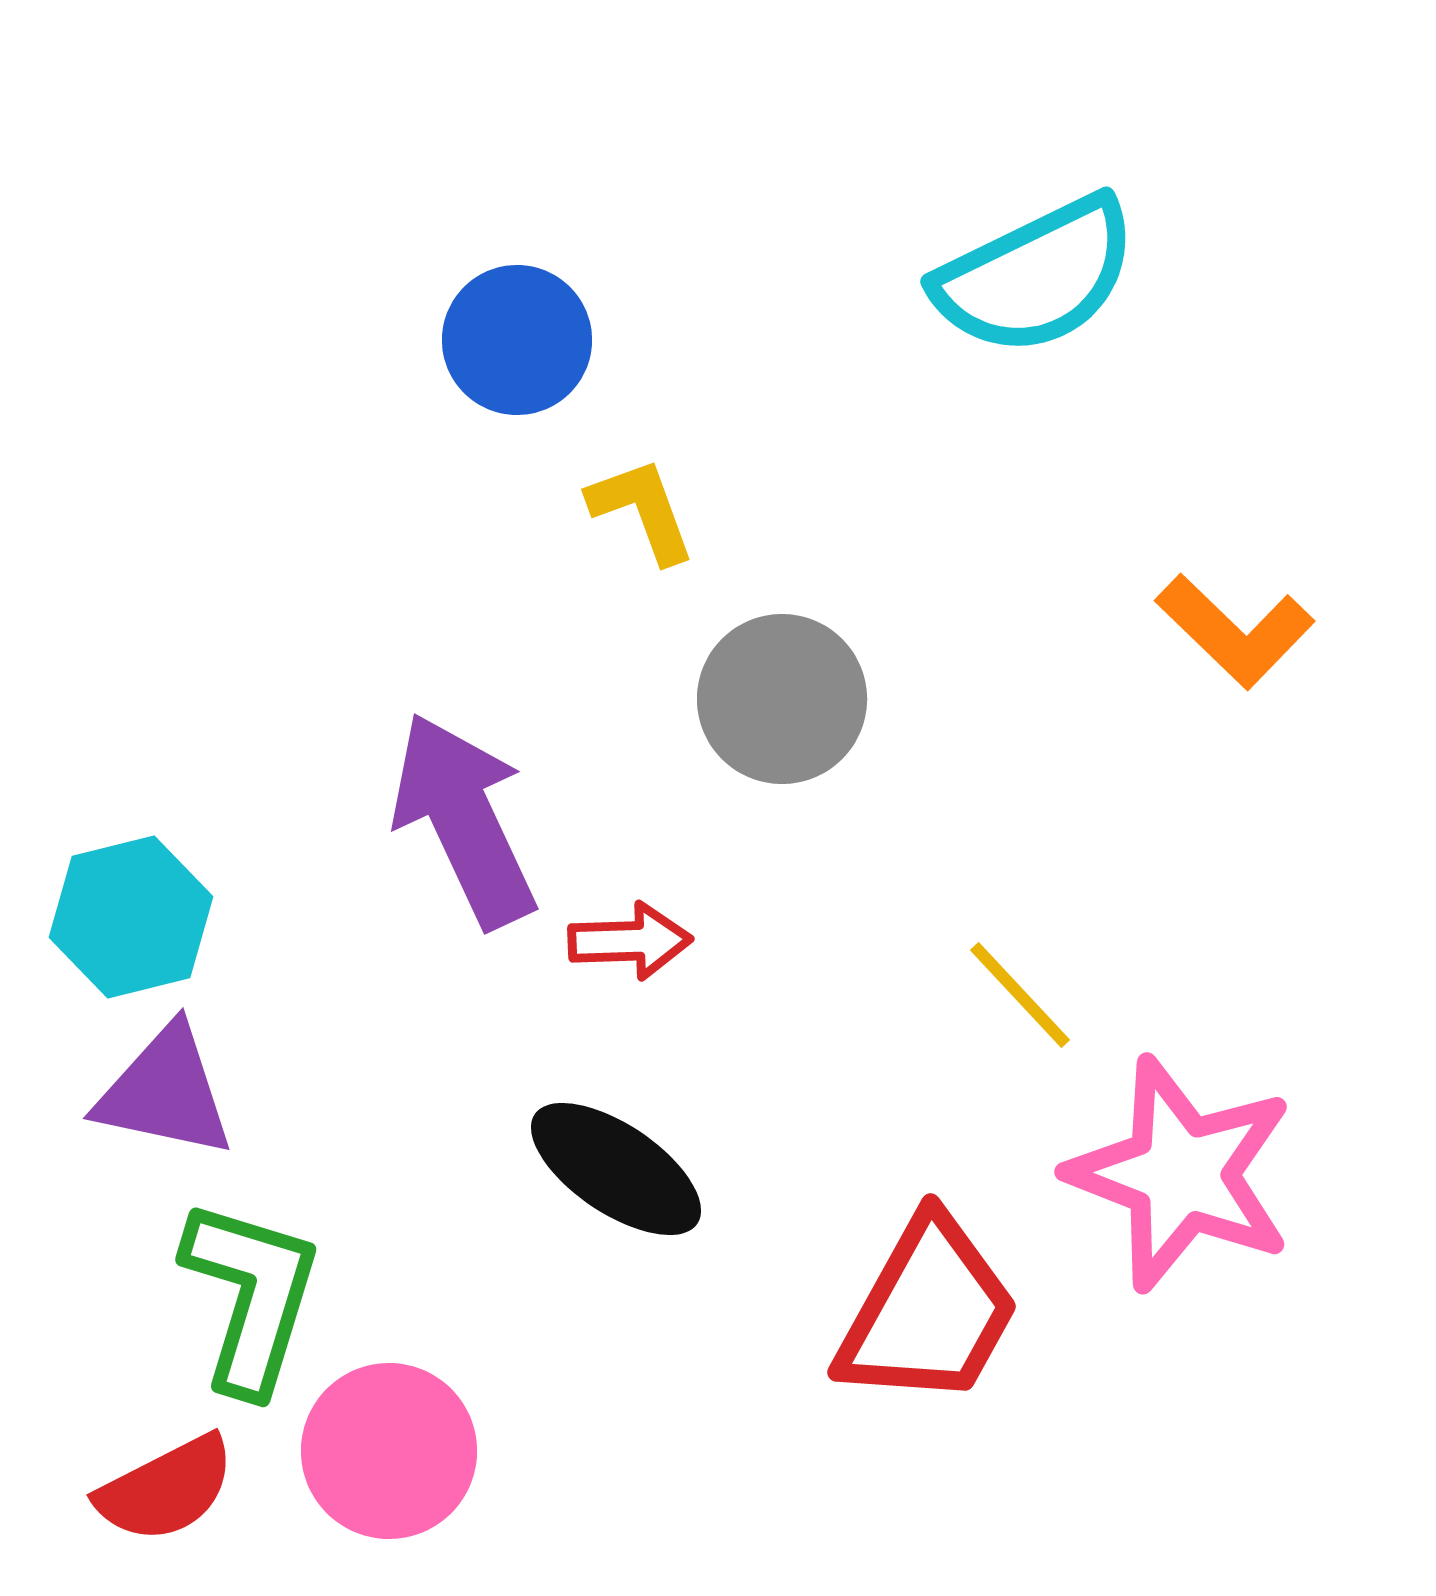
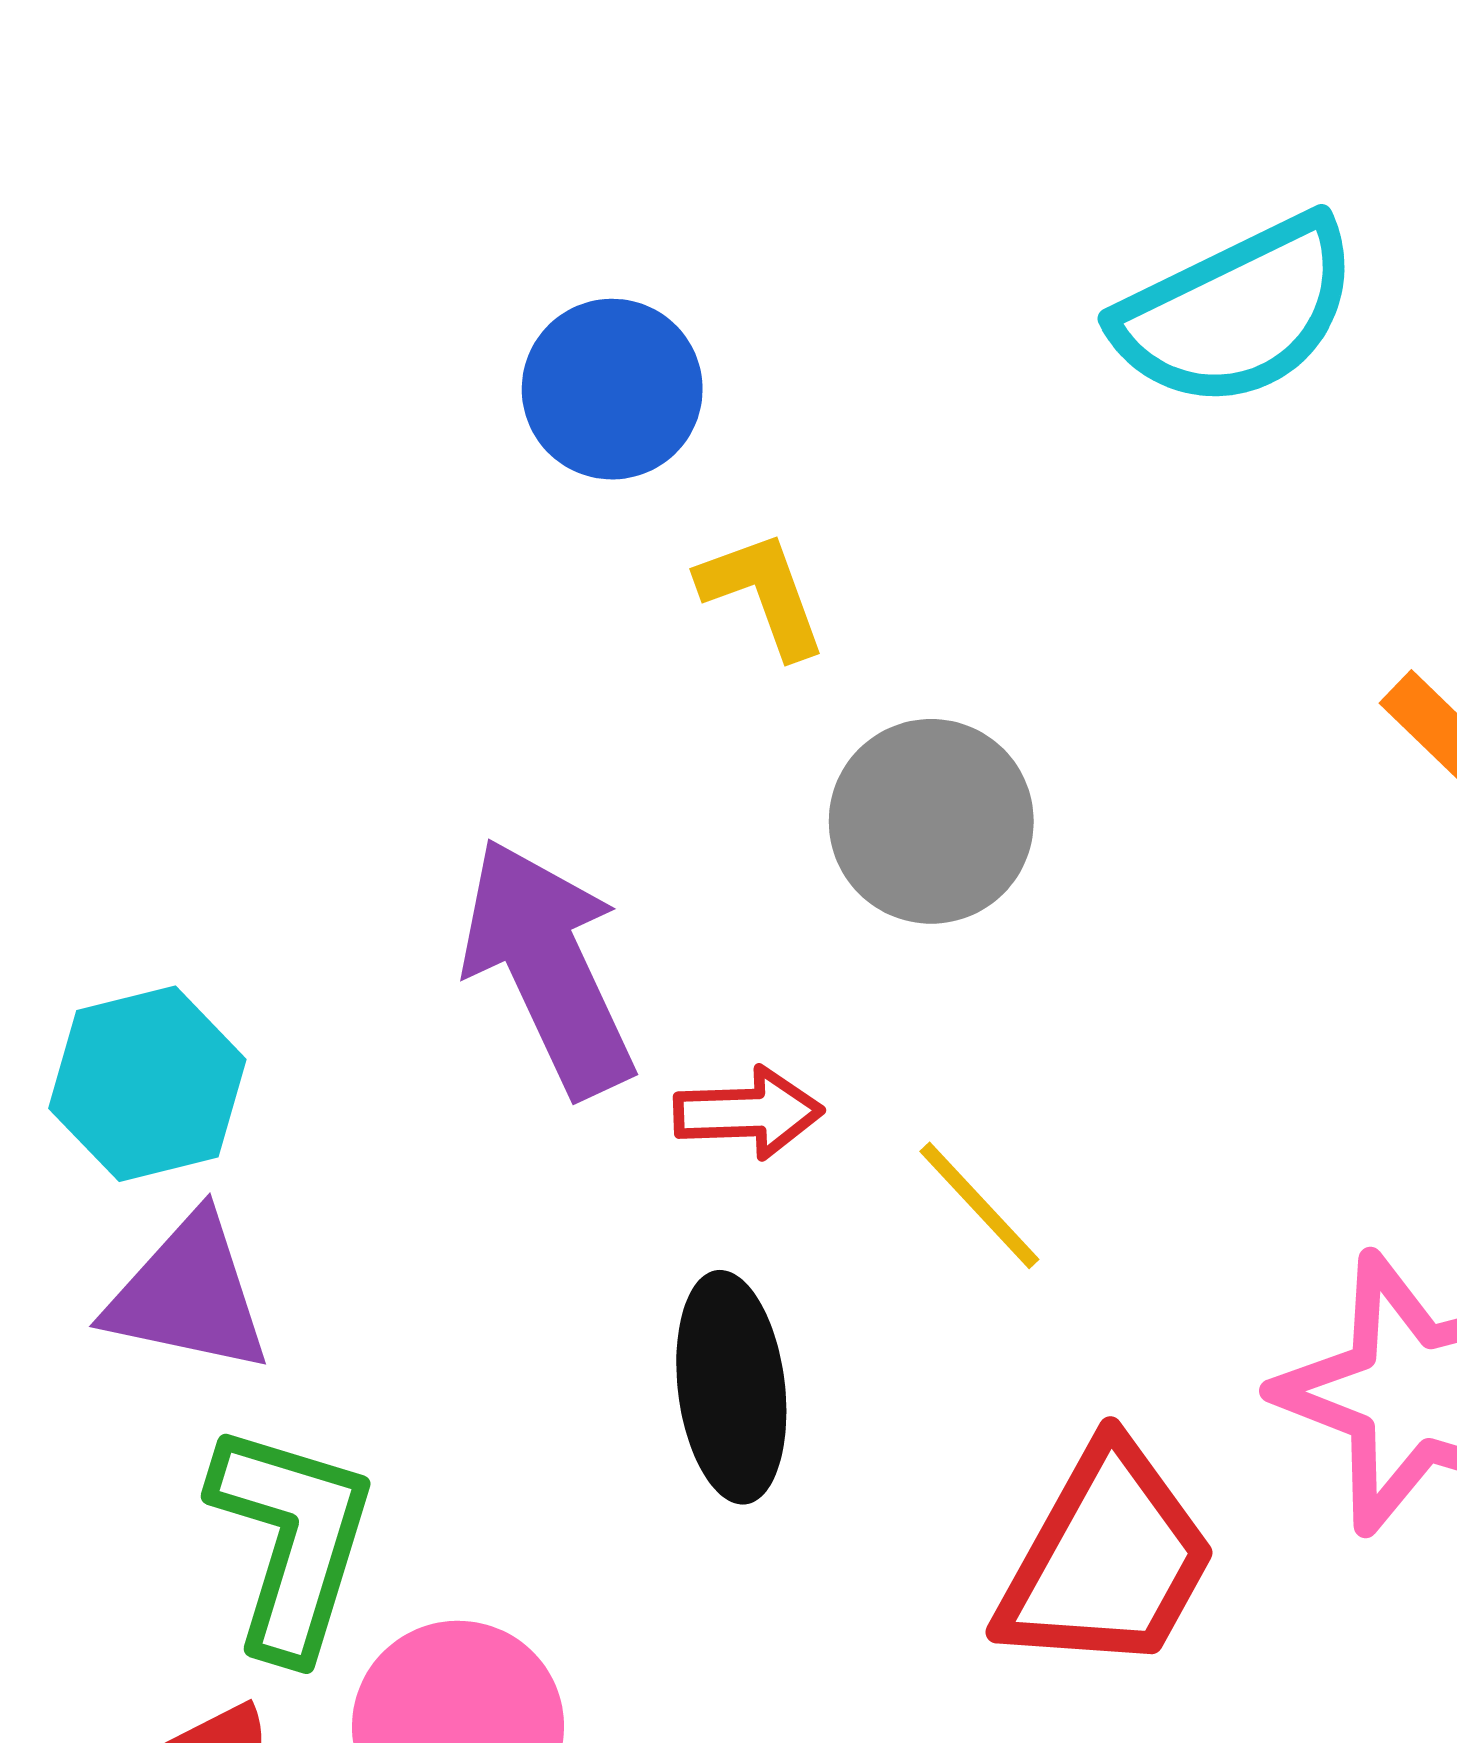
yellow line: (1020, 995) -> (979, 1205), moved
black ellipse: (616, 1169) -> (731, 1387), turned 49

